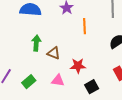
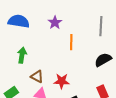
brown triangle: (54, 53) -> (37, 77), moved

